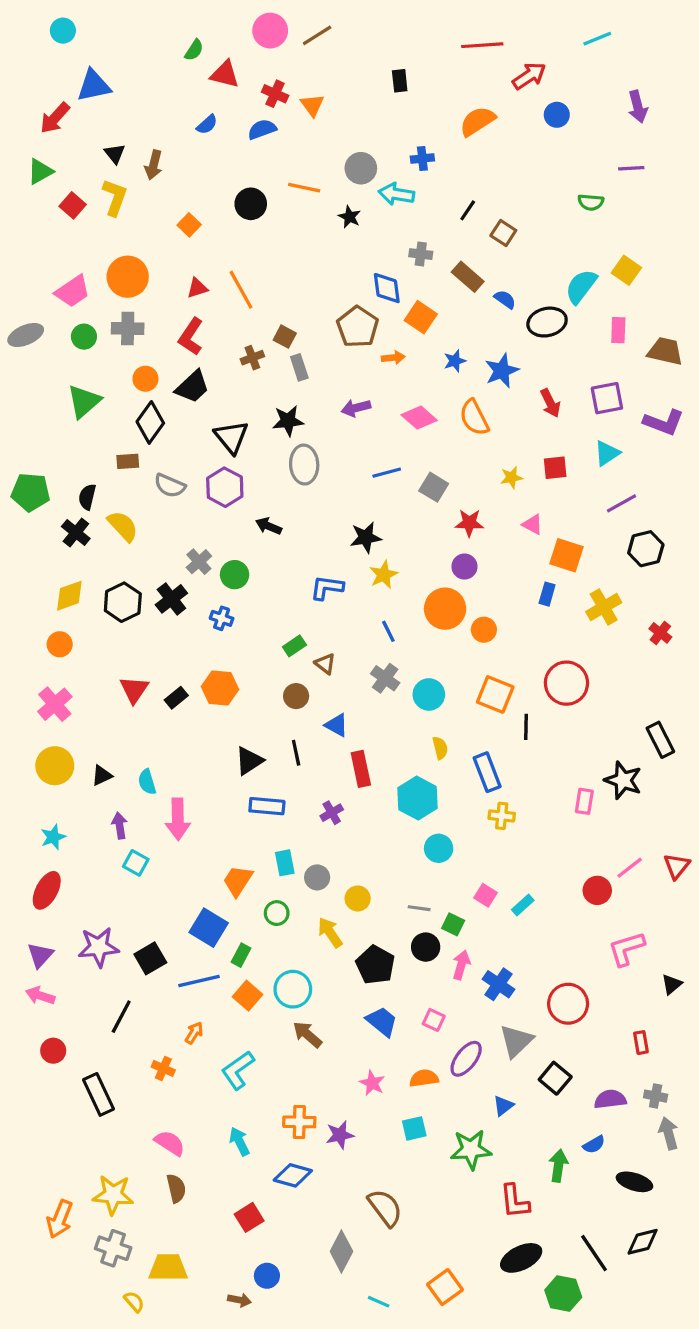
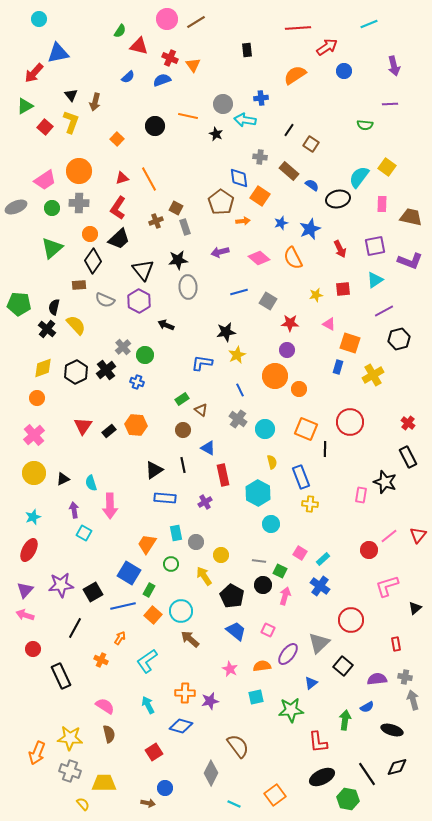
red cross: (660, 633) -> (408, 423), moved
blue cross: (498, 984) -> (320, 586), moved

